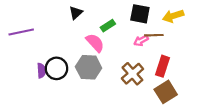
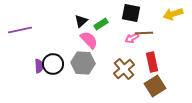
black triangle: (76, 13) -> (81, 21), moved
yellow arrow: (173, 16) -> (173, 14), moved
red rectangle: (162, 66) -> (152, 62), turned -30

